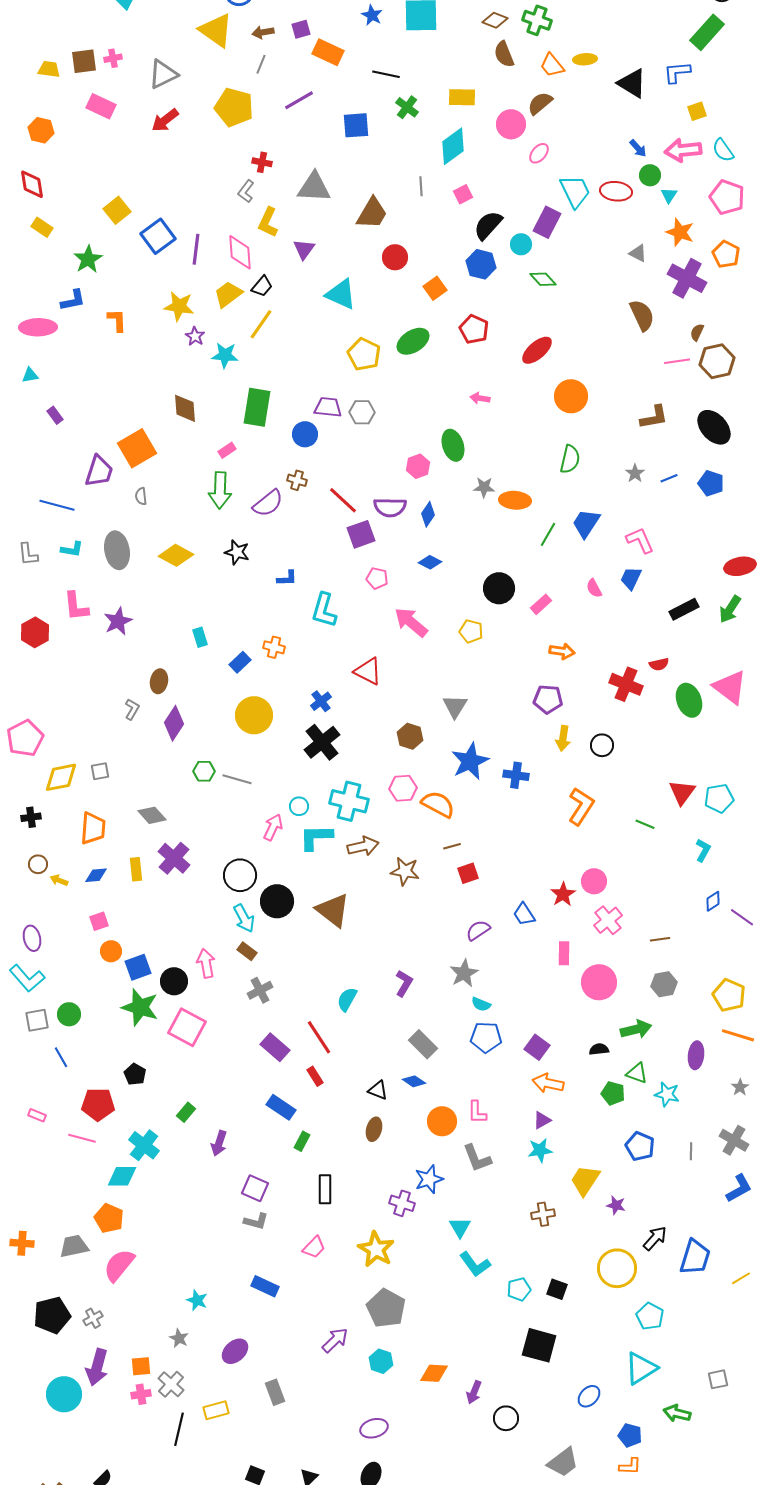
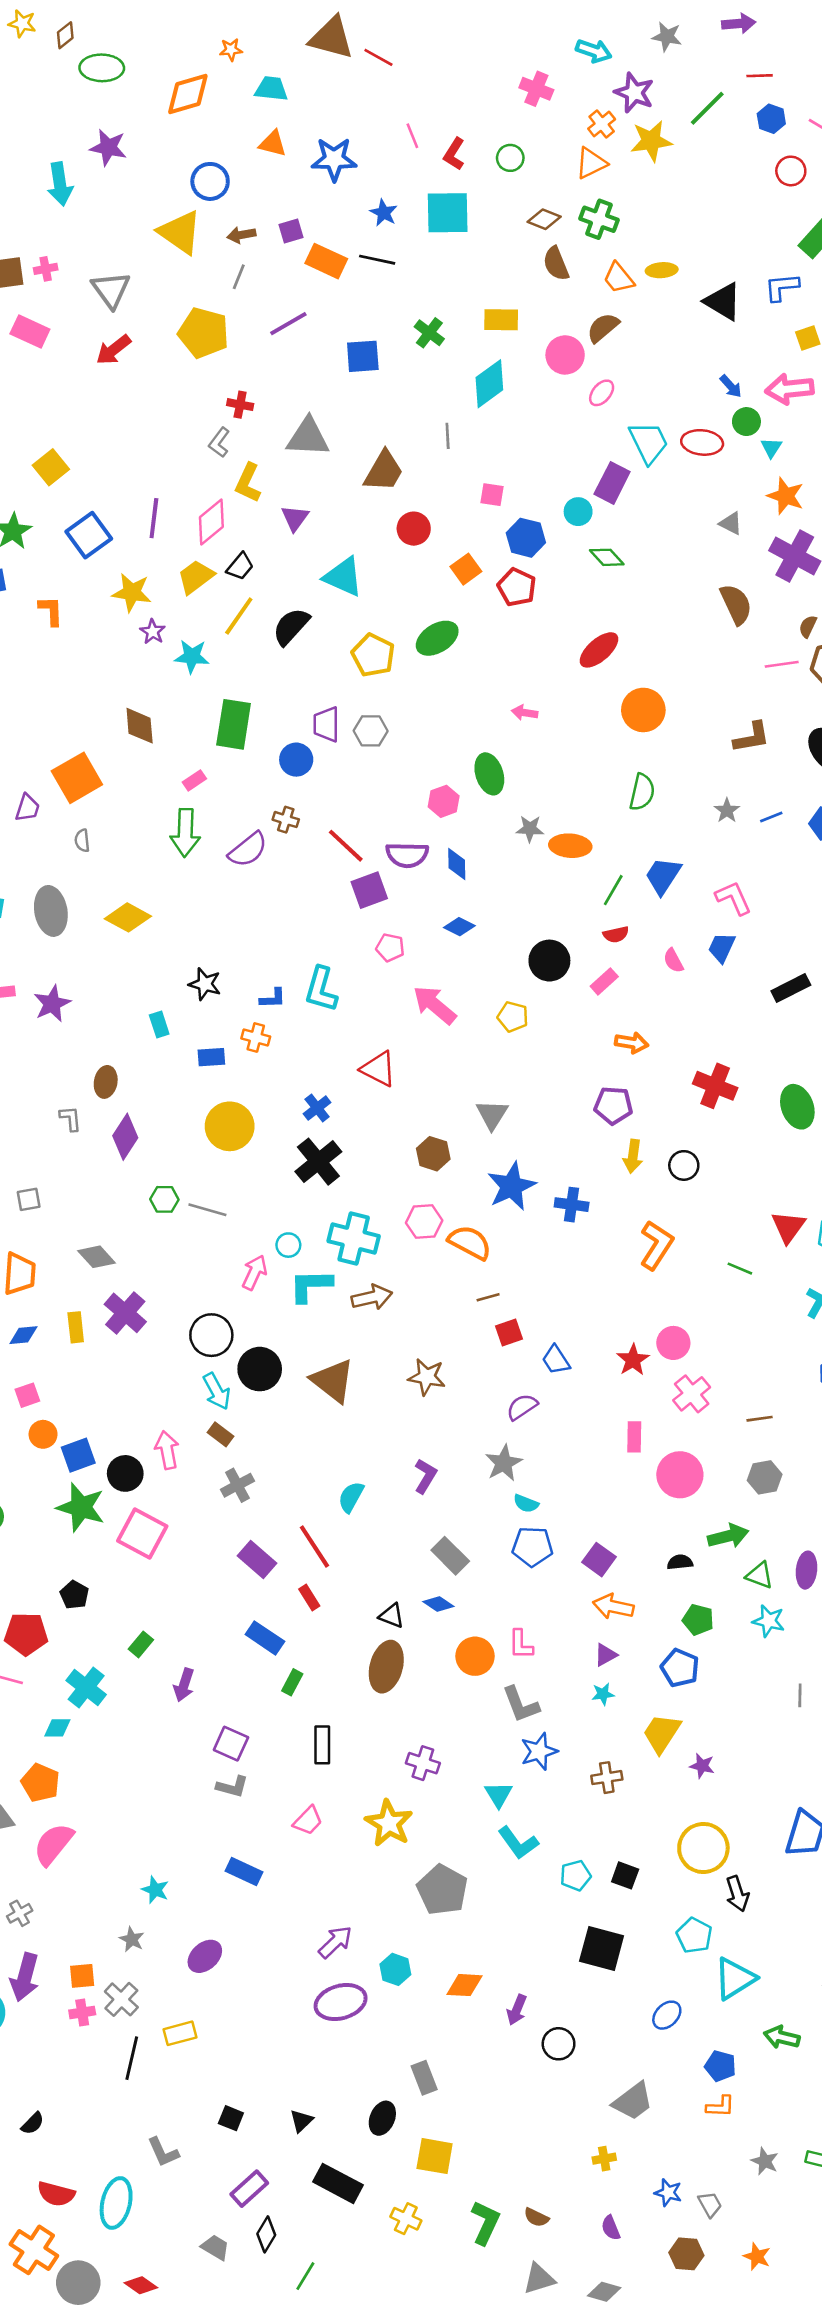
gray triangle: (163, 74) -> (111, 290), turned -40
black line: (386, 74) -> (377, 260), moved
pink square: (463, 194) -> (492, 495), moved, turned 36
black semicircle: (488, 225) -> (291, 626), moved
blue square: (158, 236) -> (89, 535), moved
pink diamond: (240, 252) -> (211, 522), turned 54
red pentagon: (474, 329) -> (517, 587), moved
purple trapezoid: (328, 407) -> (326, 724), turned -96
purple trapezoid: (99, 471) -> (27, 808), size x0.7
blue diamond: (428, 514) -> (457, 864), turned -35
black star: (237, 552) -> (205, 984), moved
blue L-shape: (287, 578) -> (273, 998), moved
blue rectangle: (240, 662) -> (211, 1057), turned 40
red semicircle: (659, 664) -> (616, 934), moved
gray L-shape: (132, 709) -> (70, 1118), turned -35
brown star: (405, 871) -> (427, 1377), moved
blue trapezoid: (524, 914) -> (556, 1360), moved
green triangle: (637, 1073) -> (760, 1575), moved
brown ellipse: (374, 1129) -> (386, 1667), size x1.6
blue pentagon: (640, 1146) -> (680, 1668), moved
cyan star: (540, 1150) -> (603, 1694), size x0.7
cyan diamond: (122, 1176) -> (57, 1728), size x0.7
blue star: (429, 1179) -> (539, 1751), moved
black arrow: (655, 1238) -> (737, 1894), moved, turned 120
gray pentagon: (386, 1308) -> (442, 1890), moved
cyan pentagon: (650, 1316) -> (694, 1935), moved
gray rectangle: (275, 1392) -> (424, 2078), moved
purple ellipse: (374, 1428) -> (341, 2002), moved, size x1.4

